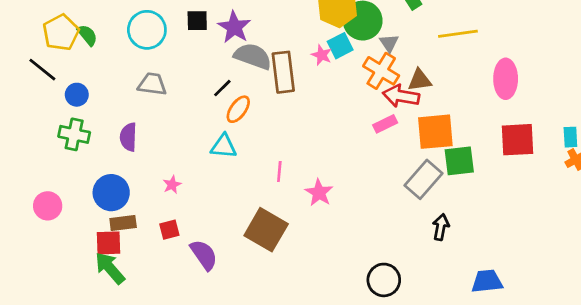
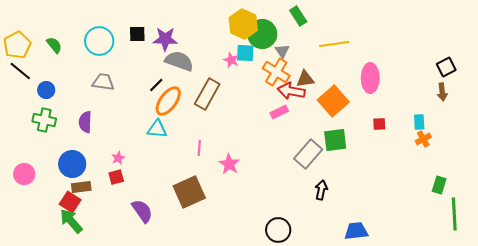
purple star: (234, 27) -> (165, 39), turned -30
yellow pentagon: (61, 32) -> (17, 45), moved
cyan square: (340, 46) -> (245, 53), turned 30
brown rectangle: (283, 72) -> (207, 94), moved, turned 36
orange ellipse: (238, 109) -> (168, 101), size x1.4
orange square: (435, 132) -> (333, 101), moved, turned -36
red square: (517, 140) -> (379, 124), size x0.5
red square: (169, 230) -> (116, 177), moved
brown square: (266, 230) -> (189, 192), turned 36
red square: (109, 243) -> (70, 202), turned 35

